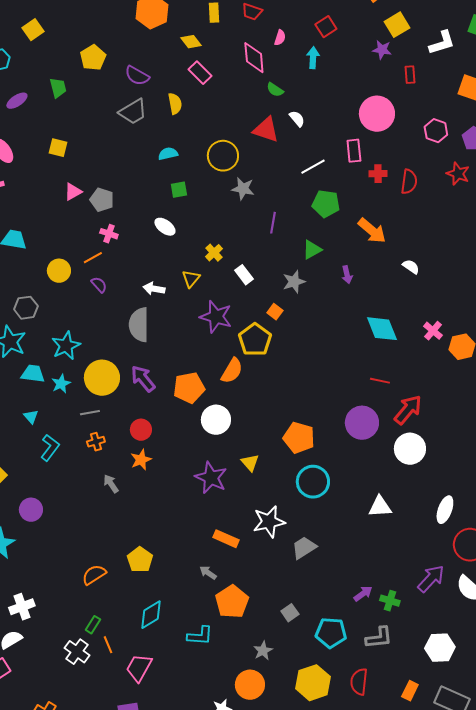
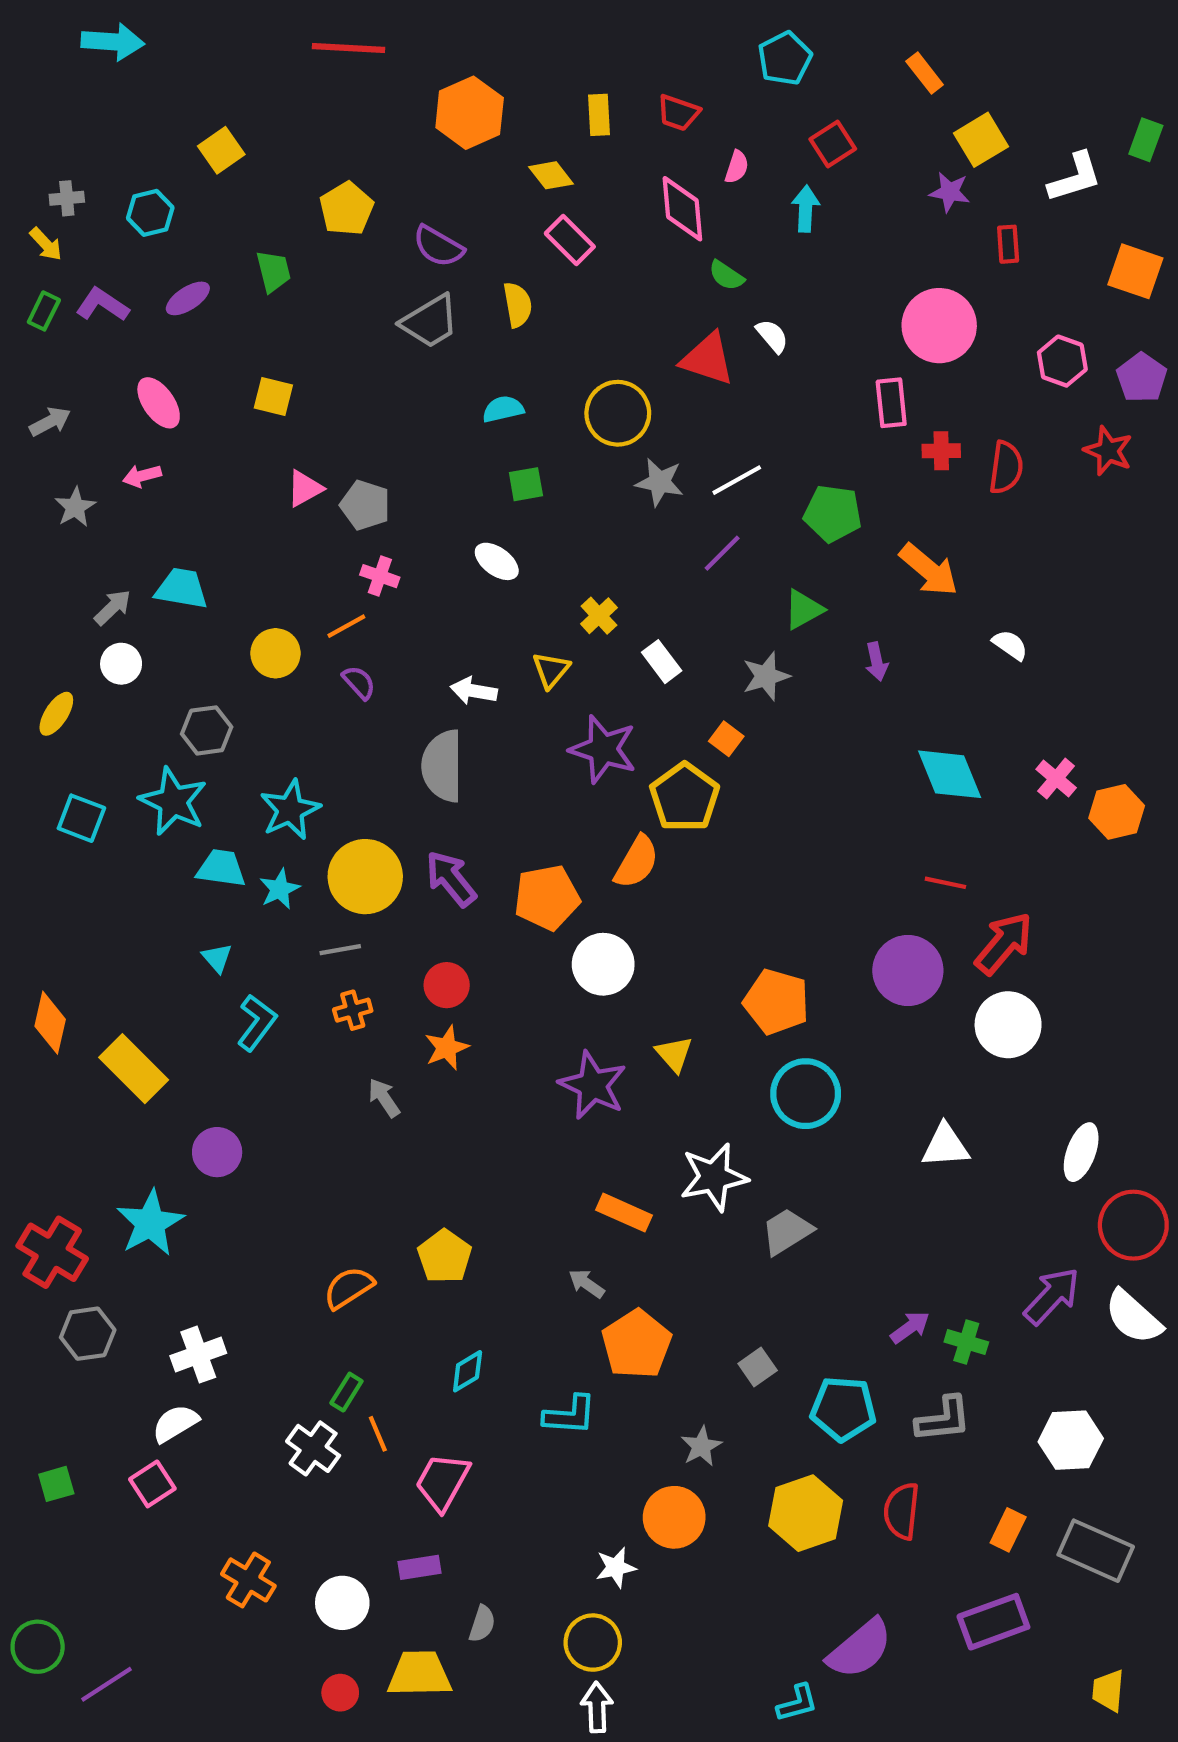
white line: (313, 167) -> (737, 480), moved
purple line: (273, 223) -> (722, 553), turned 35
cyan diamond: (151, 615) -> (468, 1371), size x0.7

